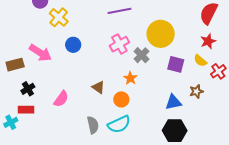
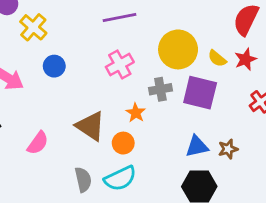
gray cross: (142, 55) -> (160, 89), moved, turned 35
yellow semicircle: (200, 61) -> (217, 58), moved
purple square: (176, 64) -> (200, 93), size x1.4
brown triangle: (98, 87) -> (90, 126), size x1.6
brown star: (196, 91) -> (228, 149), moved

